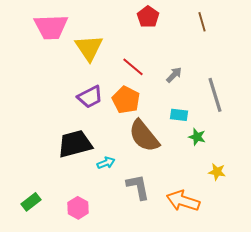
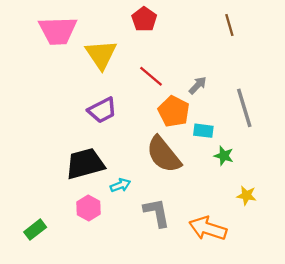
red pentagon: (148, 17) -> (144, 19), moved
orange pentagon: (126, 100) -> (174, 111), moved
pink hexagon: (78, 208) -> (89, 208), moved

